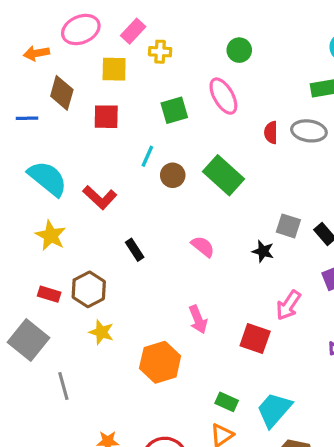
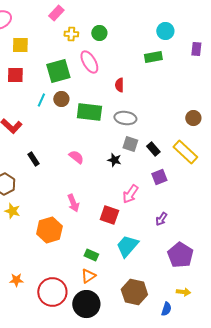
pink rectangle: (133, 31) -> (56, 13), moved
yellow cross: (160, 52) -> (71, 34), moved
green square: (174, 110) -> (58, 71), size x1.4
gray ellipse: (309, 131) -> (125, 118), moved
brown circle: (173, 175) -> (61, 99), moved
green rectangle: (223, 175) -> (89, 112), turned -35
cyan trapezoid: (274, 410) -> (127, 246), moved

